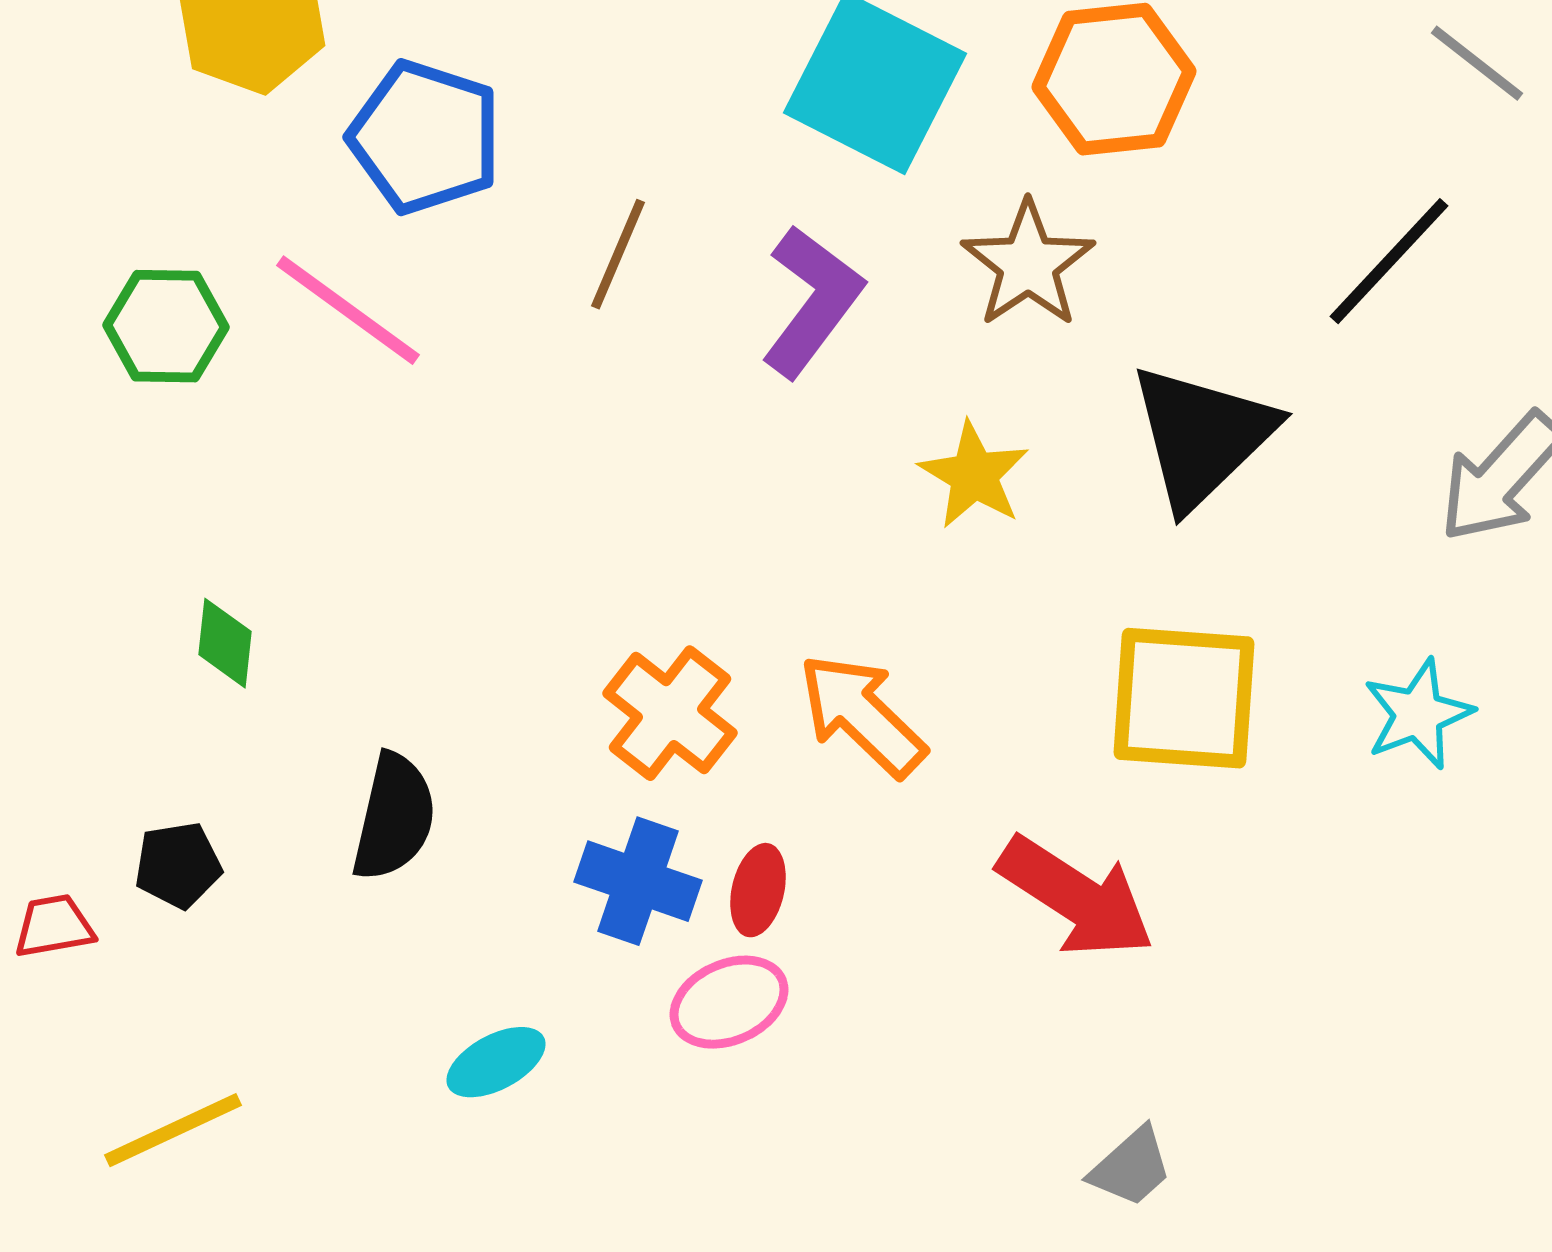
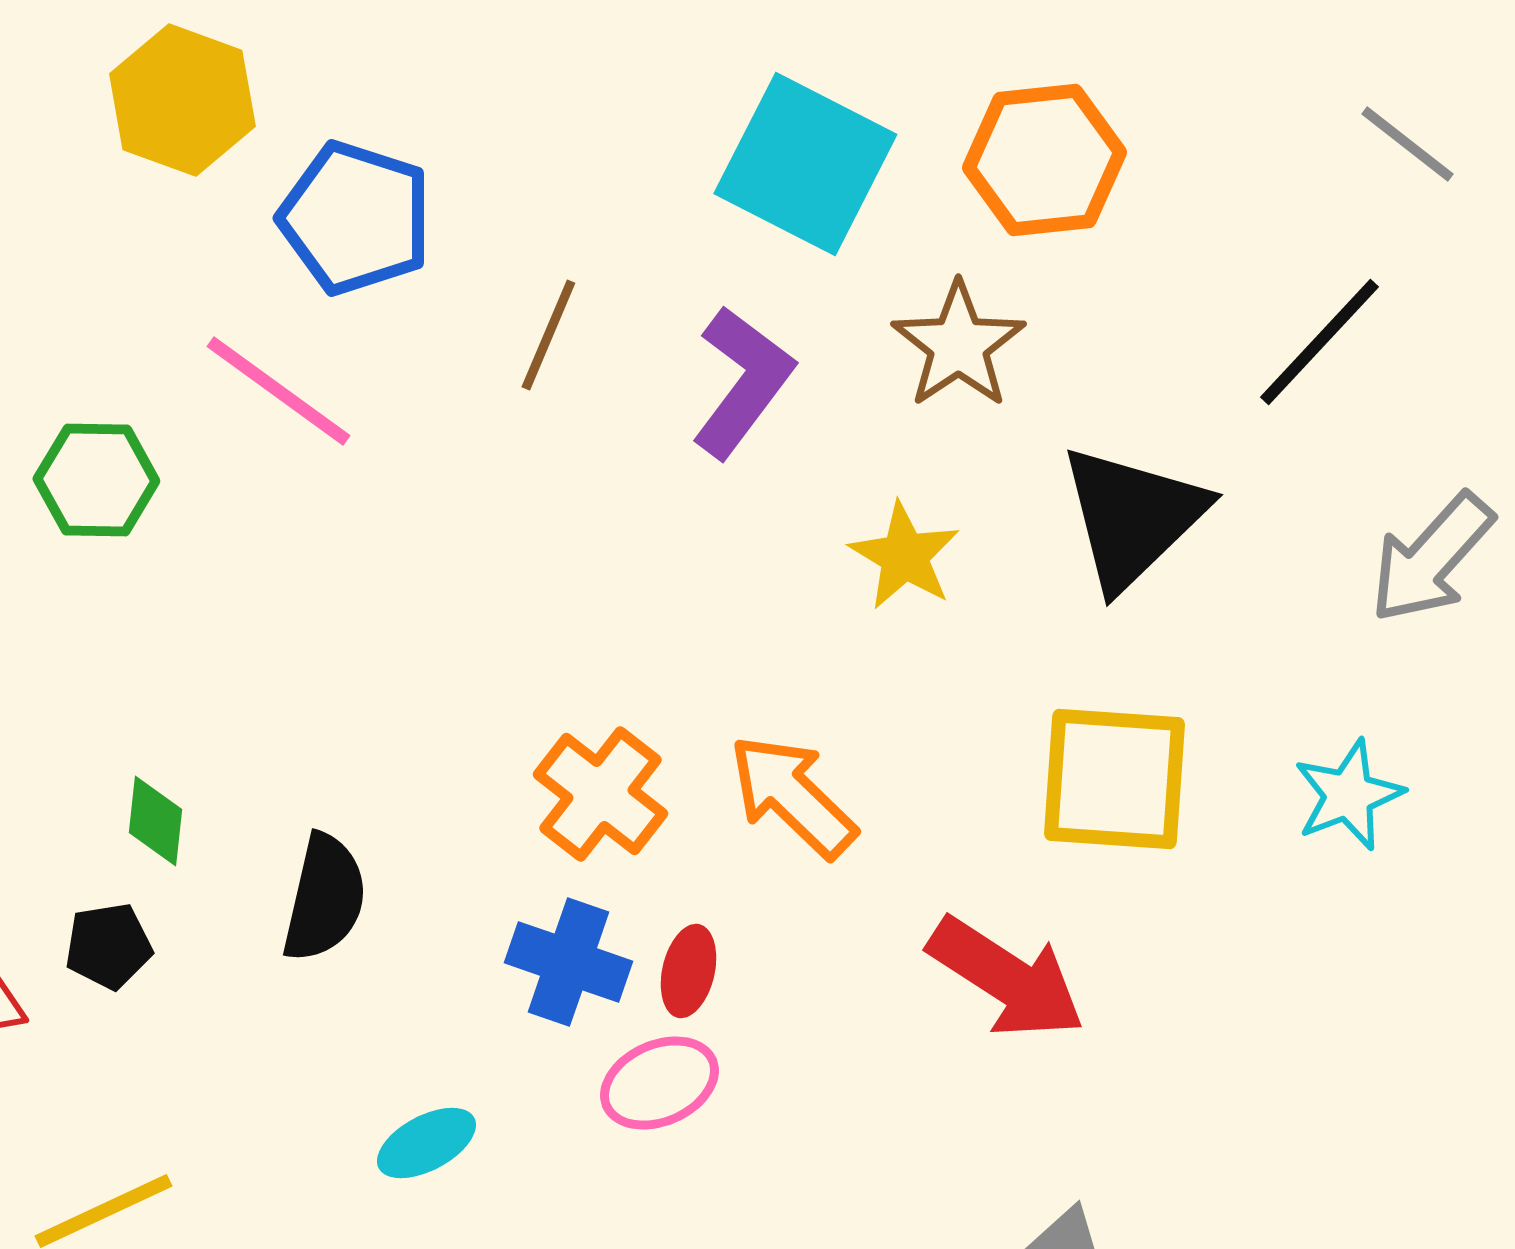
green hexagon: (166, 326) -> (96, 480), moved
green diamond: (225, 643) -> (155, 821), moved

